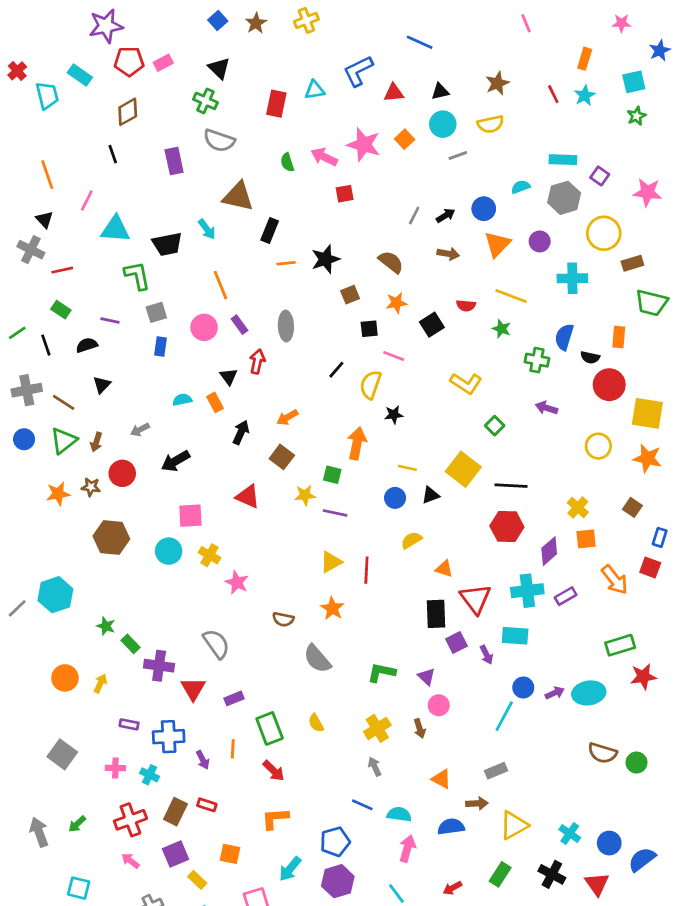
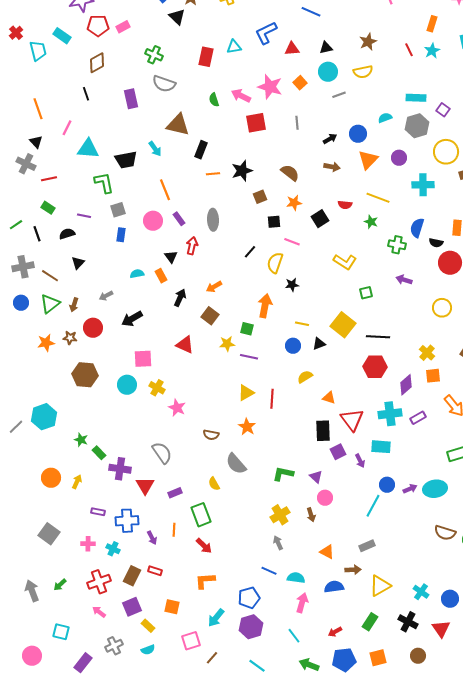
black triangle: (219, 68) -> (177, 17), moved
red square: (345, 194) -> (256, 123), size x1.5
gray line: (414, 216) -> (297, 123), moved, turned -32
green square: (495, 426) -> (366, 293), turned 32
yellow semicircle: (316, 723) -> (214, 484), moved

